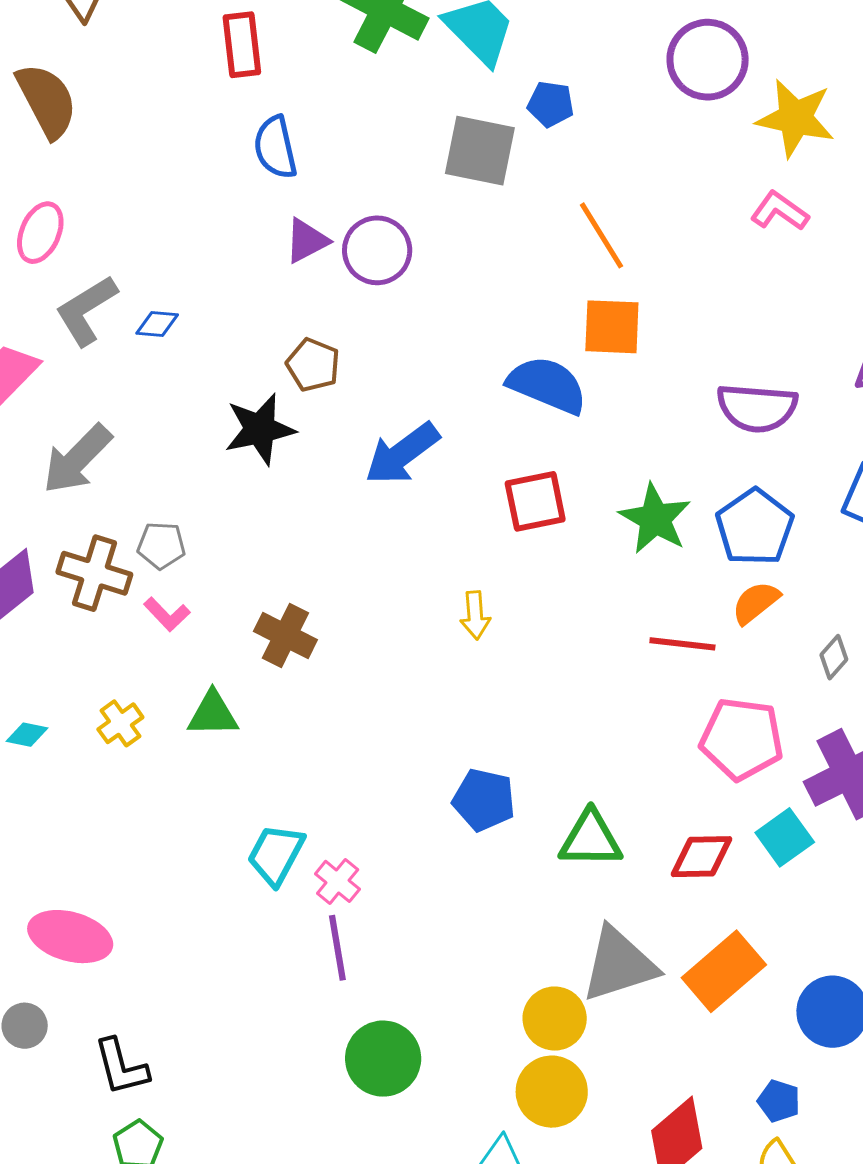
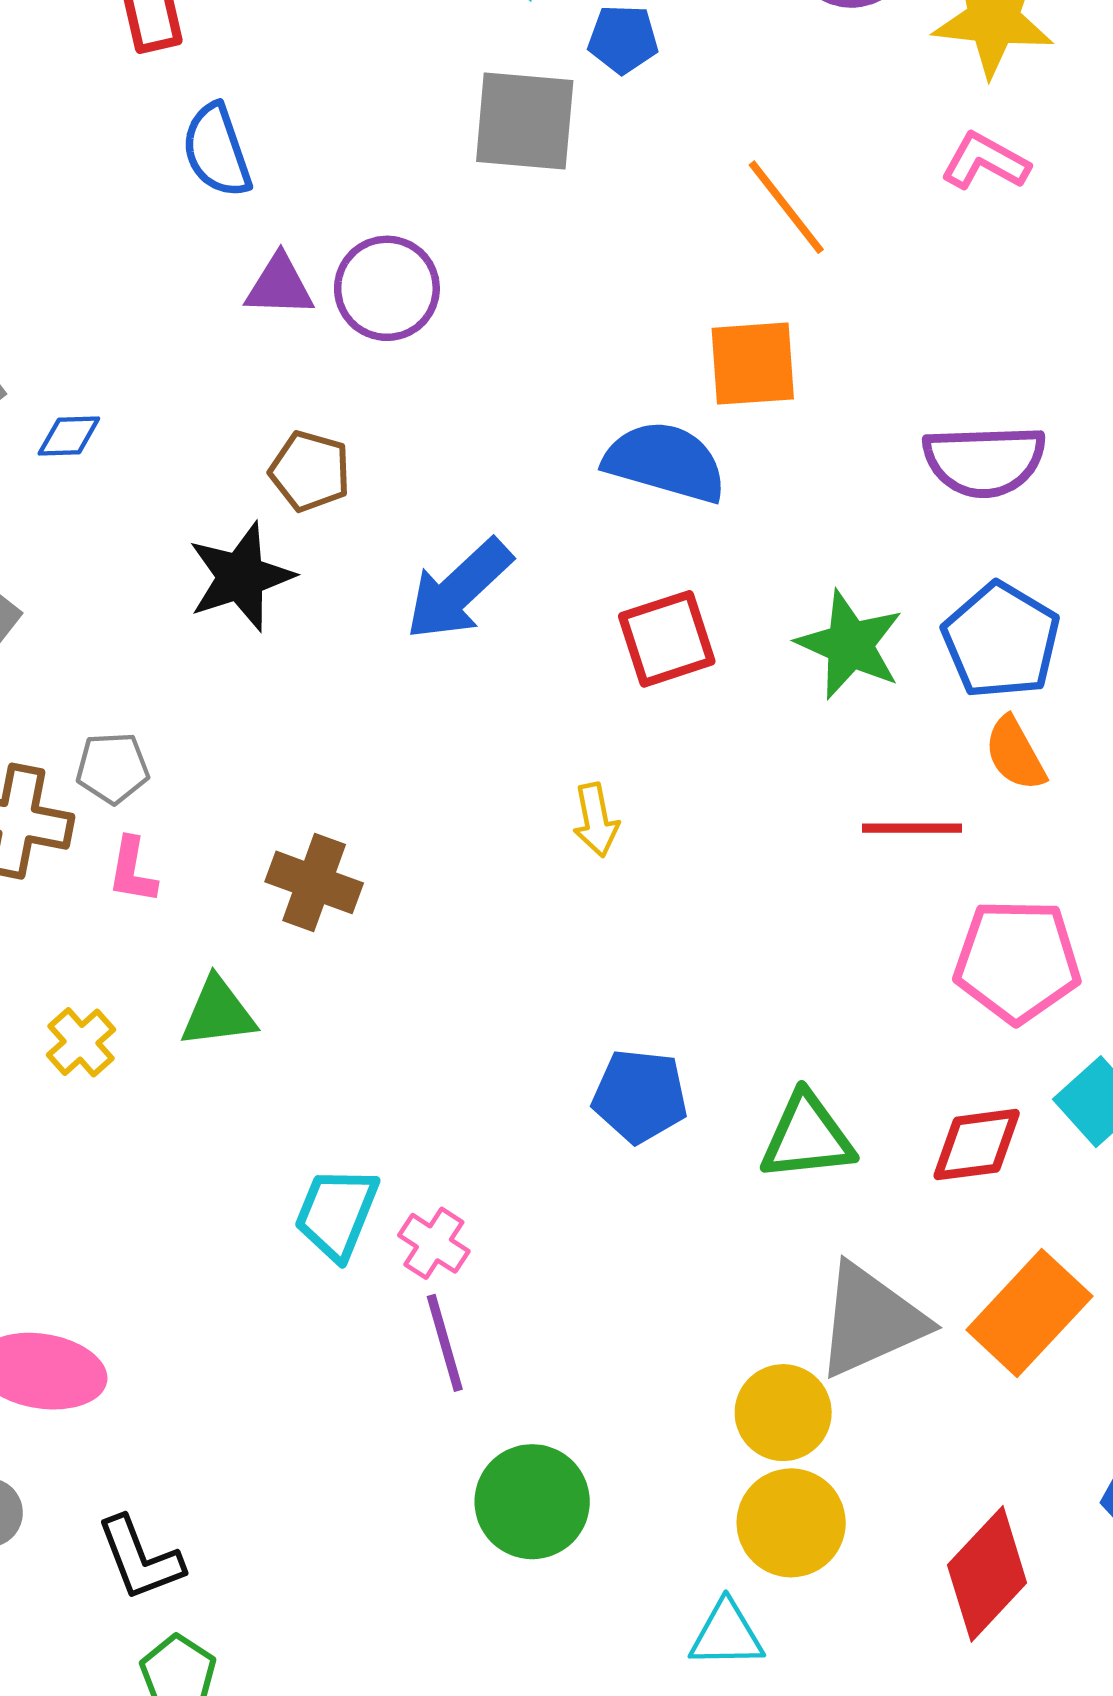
orange line: (602, 235) -> (786, 207), moved
purple triangle: (307, 241) -> (280, 286), turned 36
orange semicircle: (756, 603) -> (1015, 754), turned -74
pink L-shape: (167, 614) -> (132, 870), turned 60

